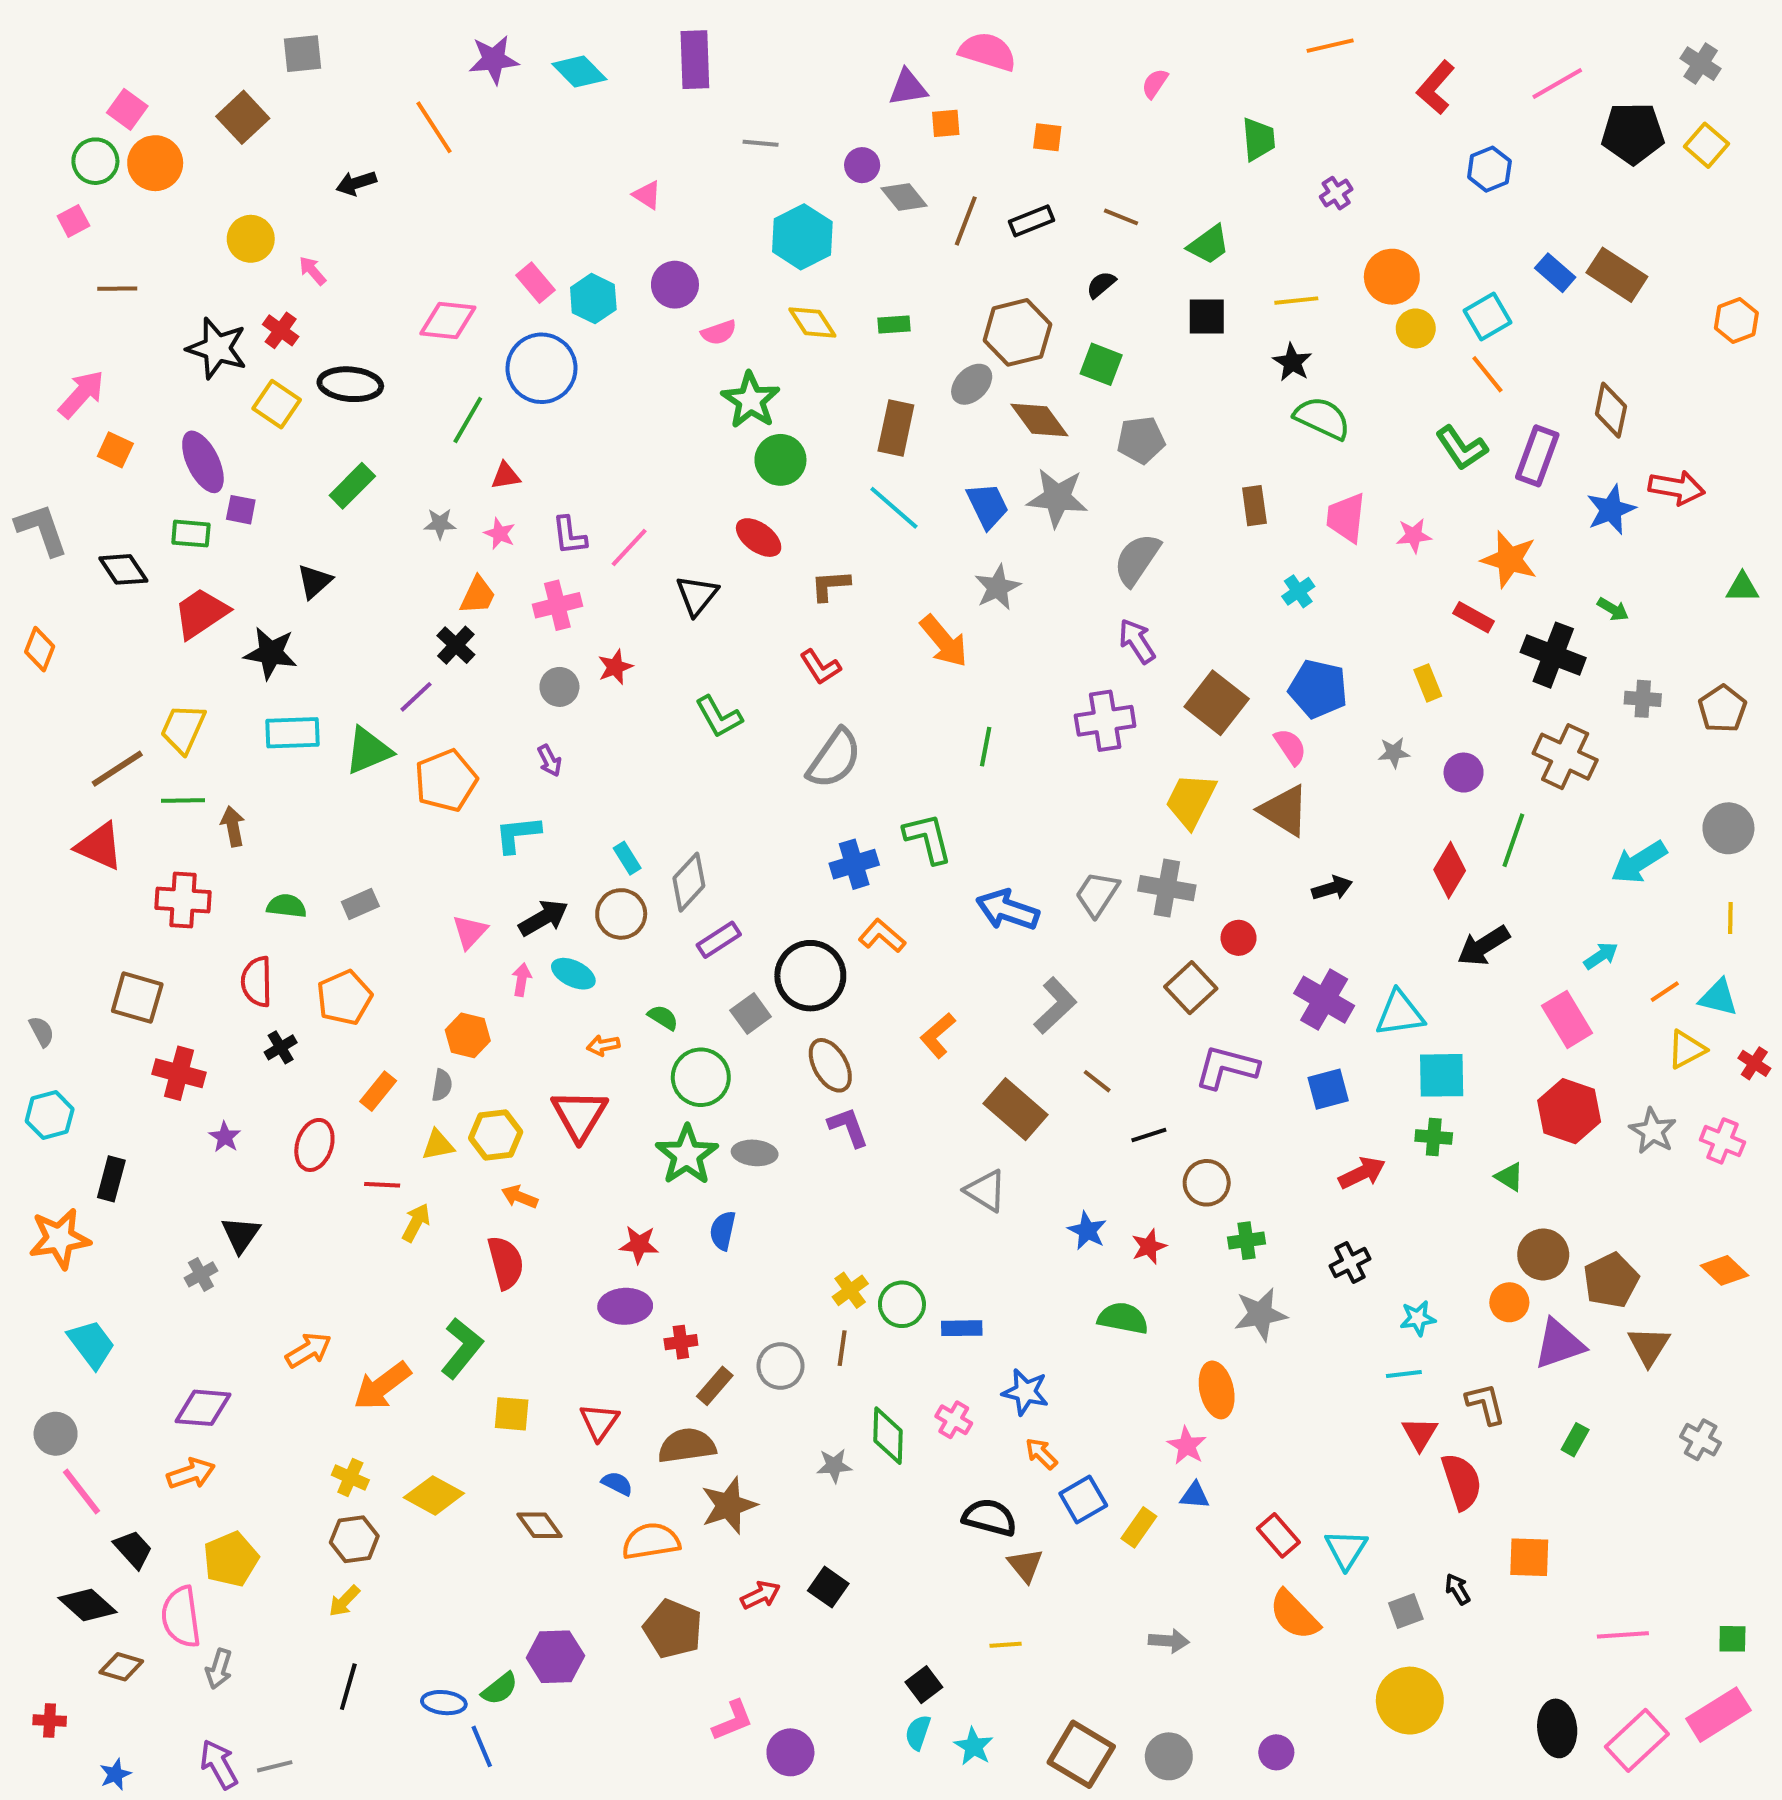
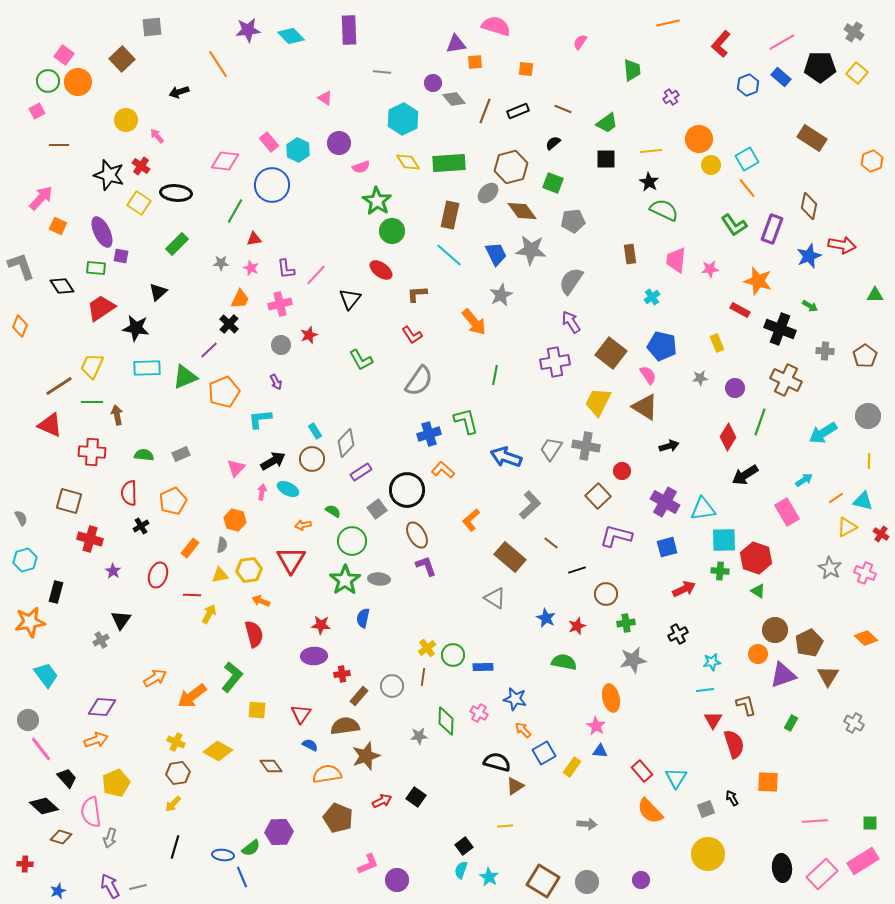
blue rectangle: (1555, 273) -> (781, 77), moved
green rectangle: (894, 324) -> (449, 163), size x2.0
red hexagon: (1569, 1111) -> (756, 558), moved
brown triangle: (1025, 1565) -> (515, 786), turned 36

